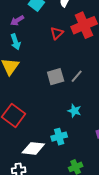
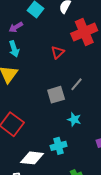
red triangle: (57, 33) -> (58, 52), moved
gray square: (56, 77) -> (56, 95), moved

